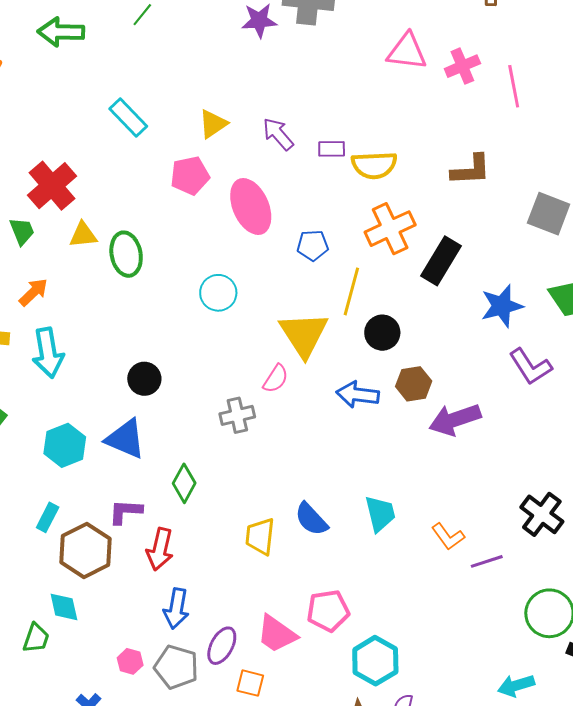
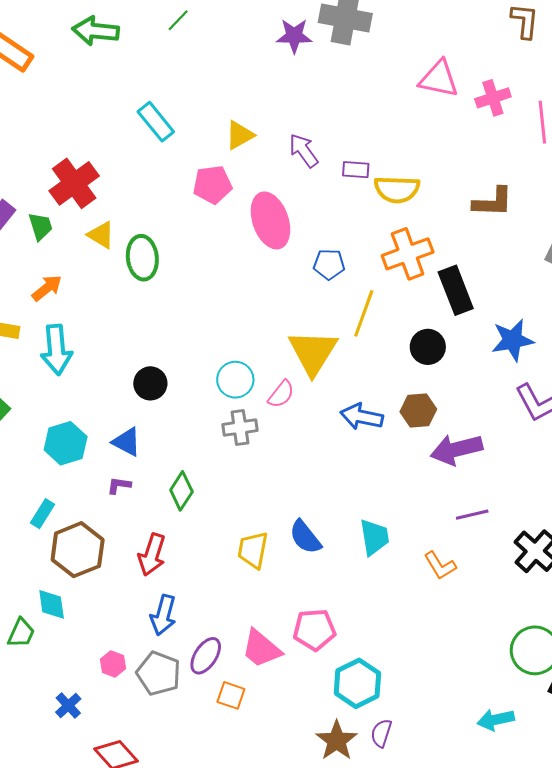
yellow triangle: (83, 235) -> (101, 235), turned 32
black rectangle: (441, 261) -> (456, 290), turned -57
cyan circle: (218, 293) -> (235, 380), moved
black circle: (382, 333) -> (428, 347), moved
blue triangle: (125, 439) -> (127, 442), size x0.7
purple L-shape: (125, 512) -> (119, 485), moved, size x0.7
purple line: (487, 561) -> (472, 515), moved

